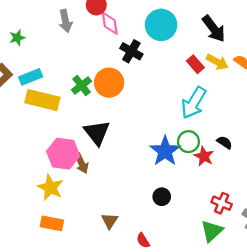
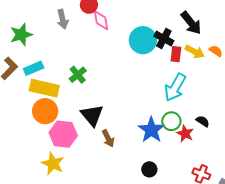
cyan circle: (161, 25) -> (143, 40), moved
green star: (17, 38) -> (21, 35), size x1.6
black cross: (131, 51) -> (164, 38), moved
red rectangle: (195, 64) -> (176, 54), turned 49
orange circle: (109, 83) -> (45, 111), moved
brown arrow: (82, 163) -> (108, 138), moved

